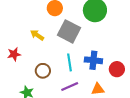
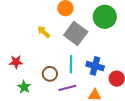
red star: (14, 54) -> (16, 62), moved
brown circle: (43, 71) -> (50, 74), moved

